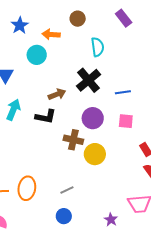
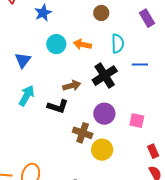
orange arrow: (51, 34) -> (82, 44), moved
blue line: (123, 92) -> (140, 65), moved

